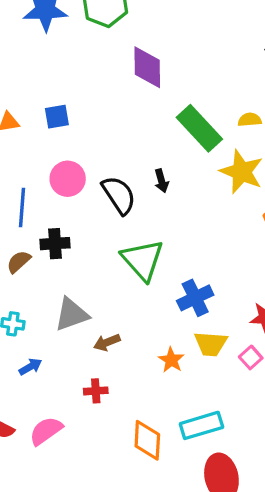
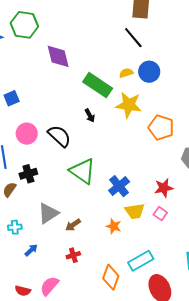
black arrow: (161, 181) -> (90, 116), moved
orange diamond: (147, 440) -> (111, 277), turned 30

